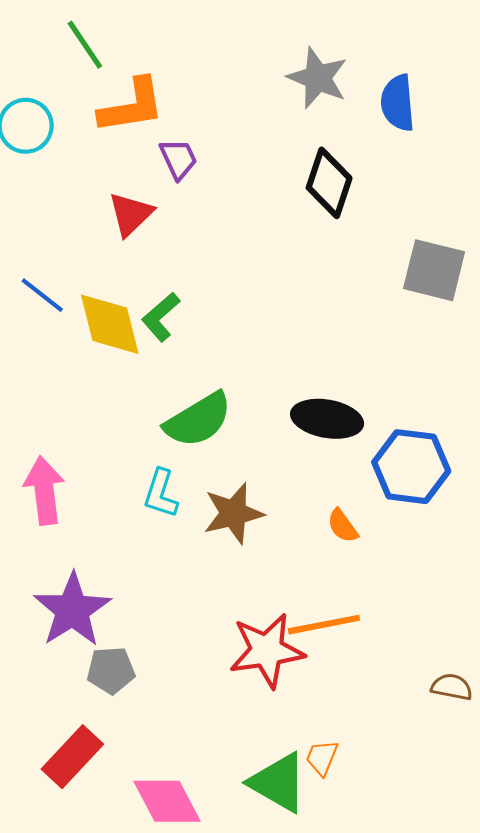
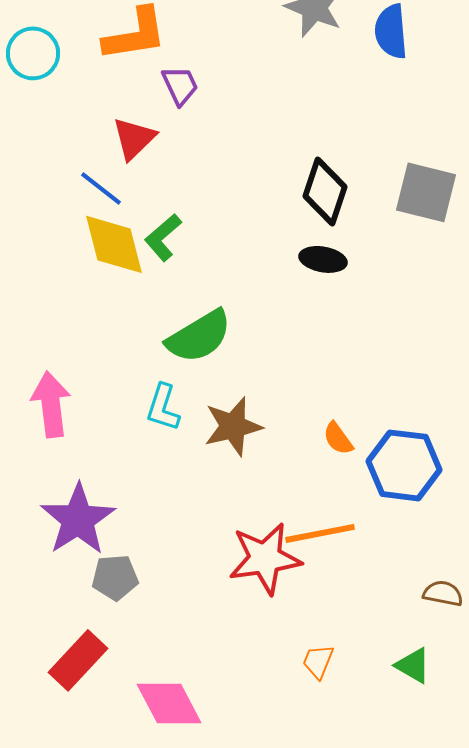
black diamond: (329, 183) -> (325, 191), moved
blue line: (42, 295) -> (101, 188), moved
black ellipse: (327, 419) -> (323, 259), moved, size x0.7
blue hexagon: (411, 467) -> (404, 465), moved
green triangle: (278, 783) -> (413, 665), moved, size x0.6

